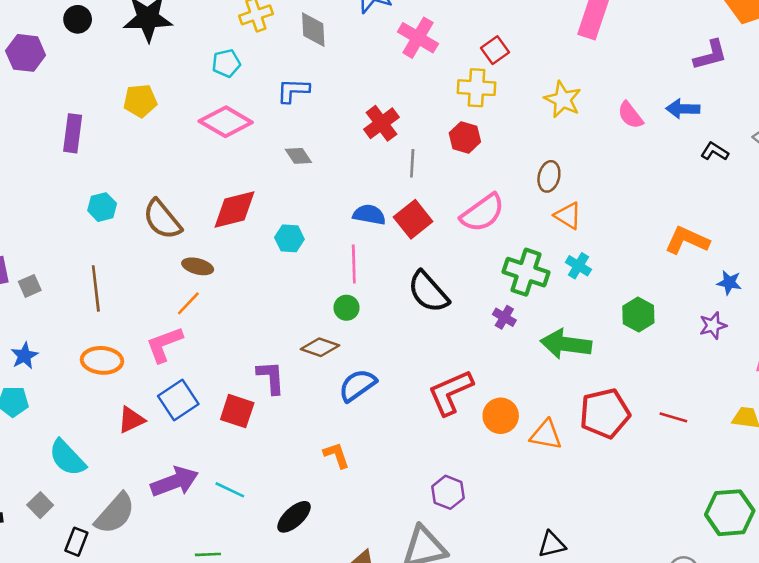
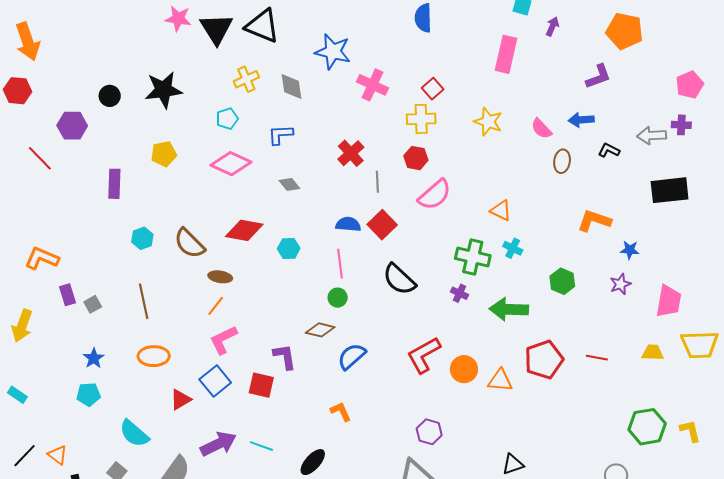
brown ellipse: (549, 176) -> (562, 161), moved
red diamond: (234, 209) -> (244, 230), turned 30
pink semicircle: (482, 213) -> (435, 195), moved
pink L-shape: (164, 344) -> (223, 340), moved

